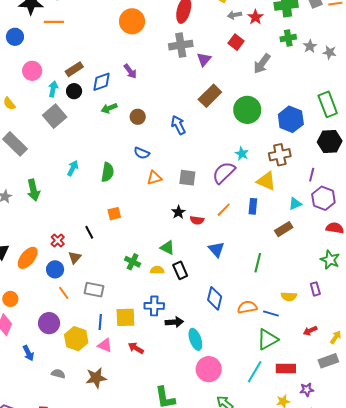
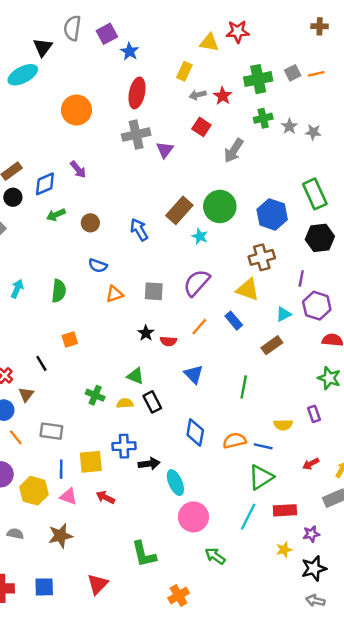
brown rectangle: (210, 96) -> (179, 210), moved
cyan star: (242, 154) -> (200, 236), moved
blue rectangle: (253, 206) -> (234, 321), turned -42

